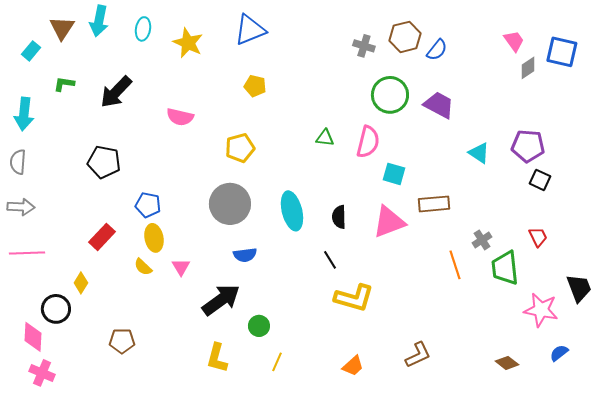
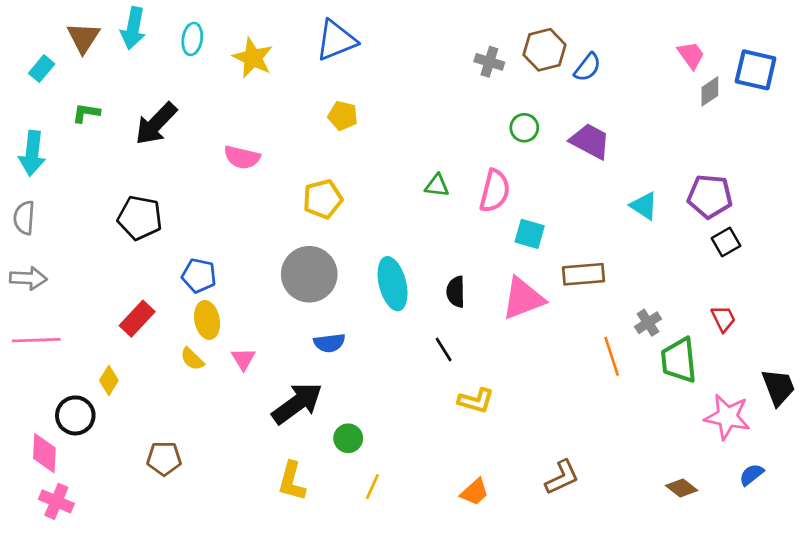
green circle: (390, 95) -> (524, 128), size x0.6
black square: (540, 180) -> (726, 242), turned 35
yellow L-shape: (354, 298) -> (476, 401), size x0.7

